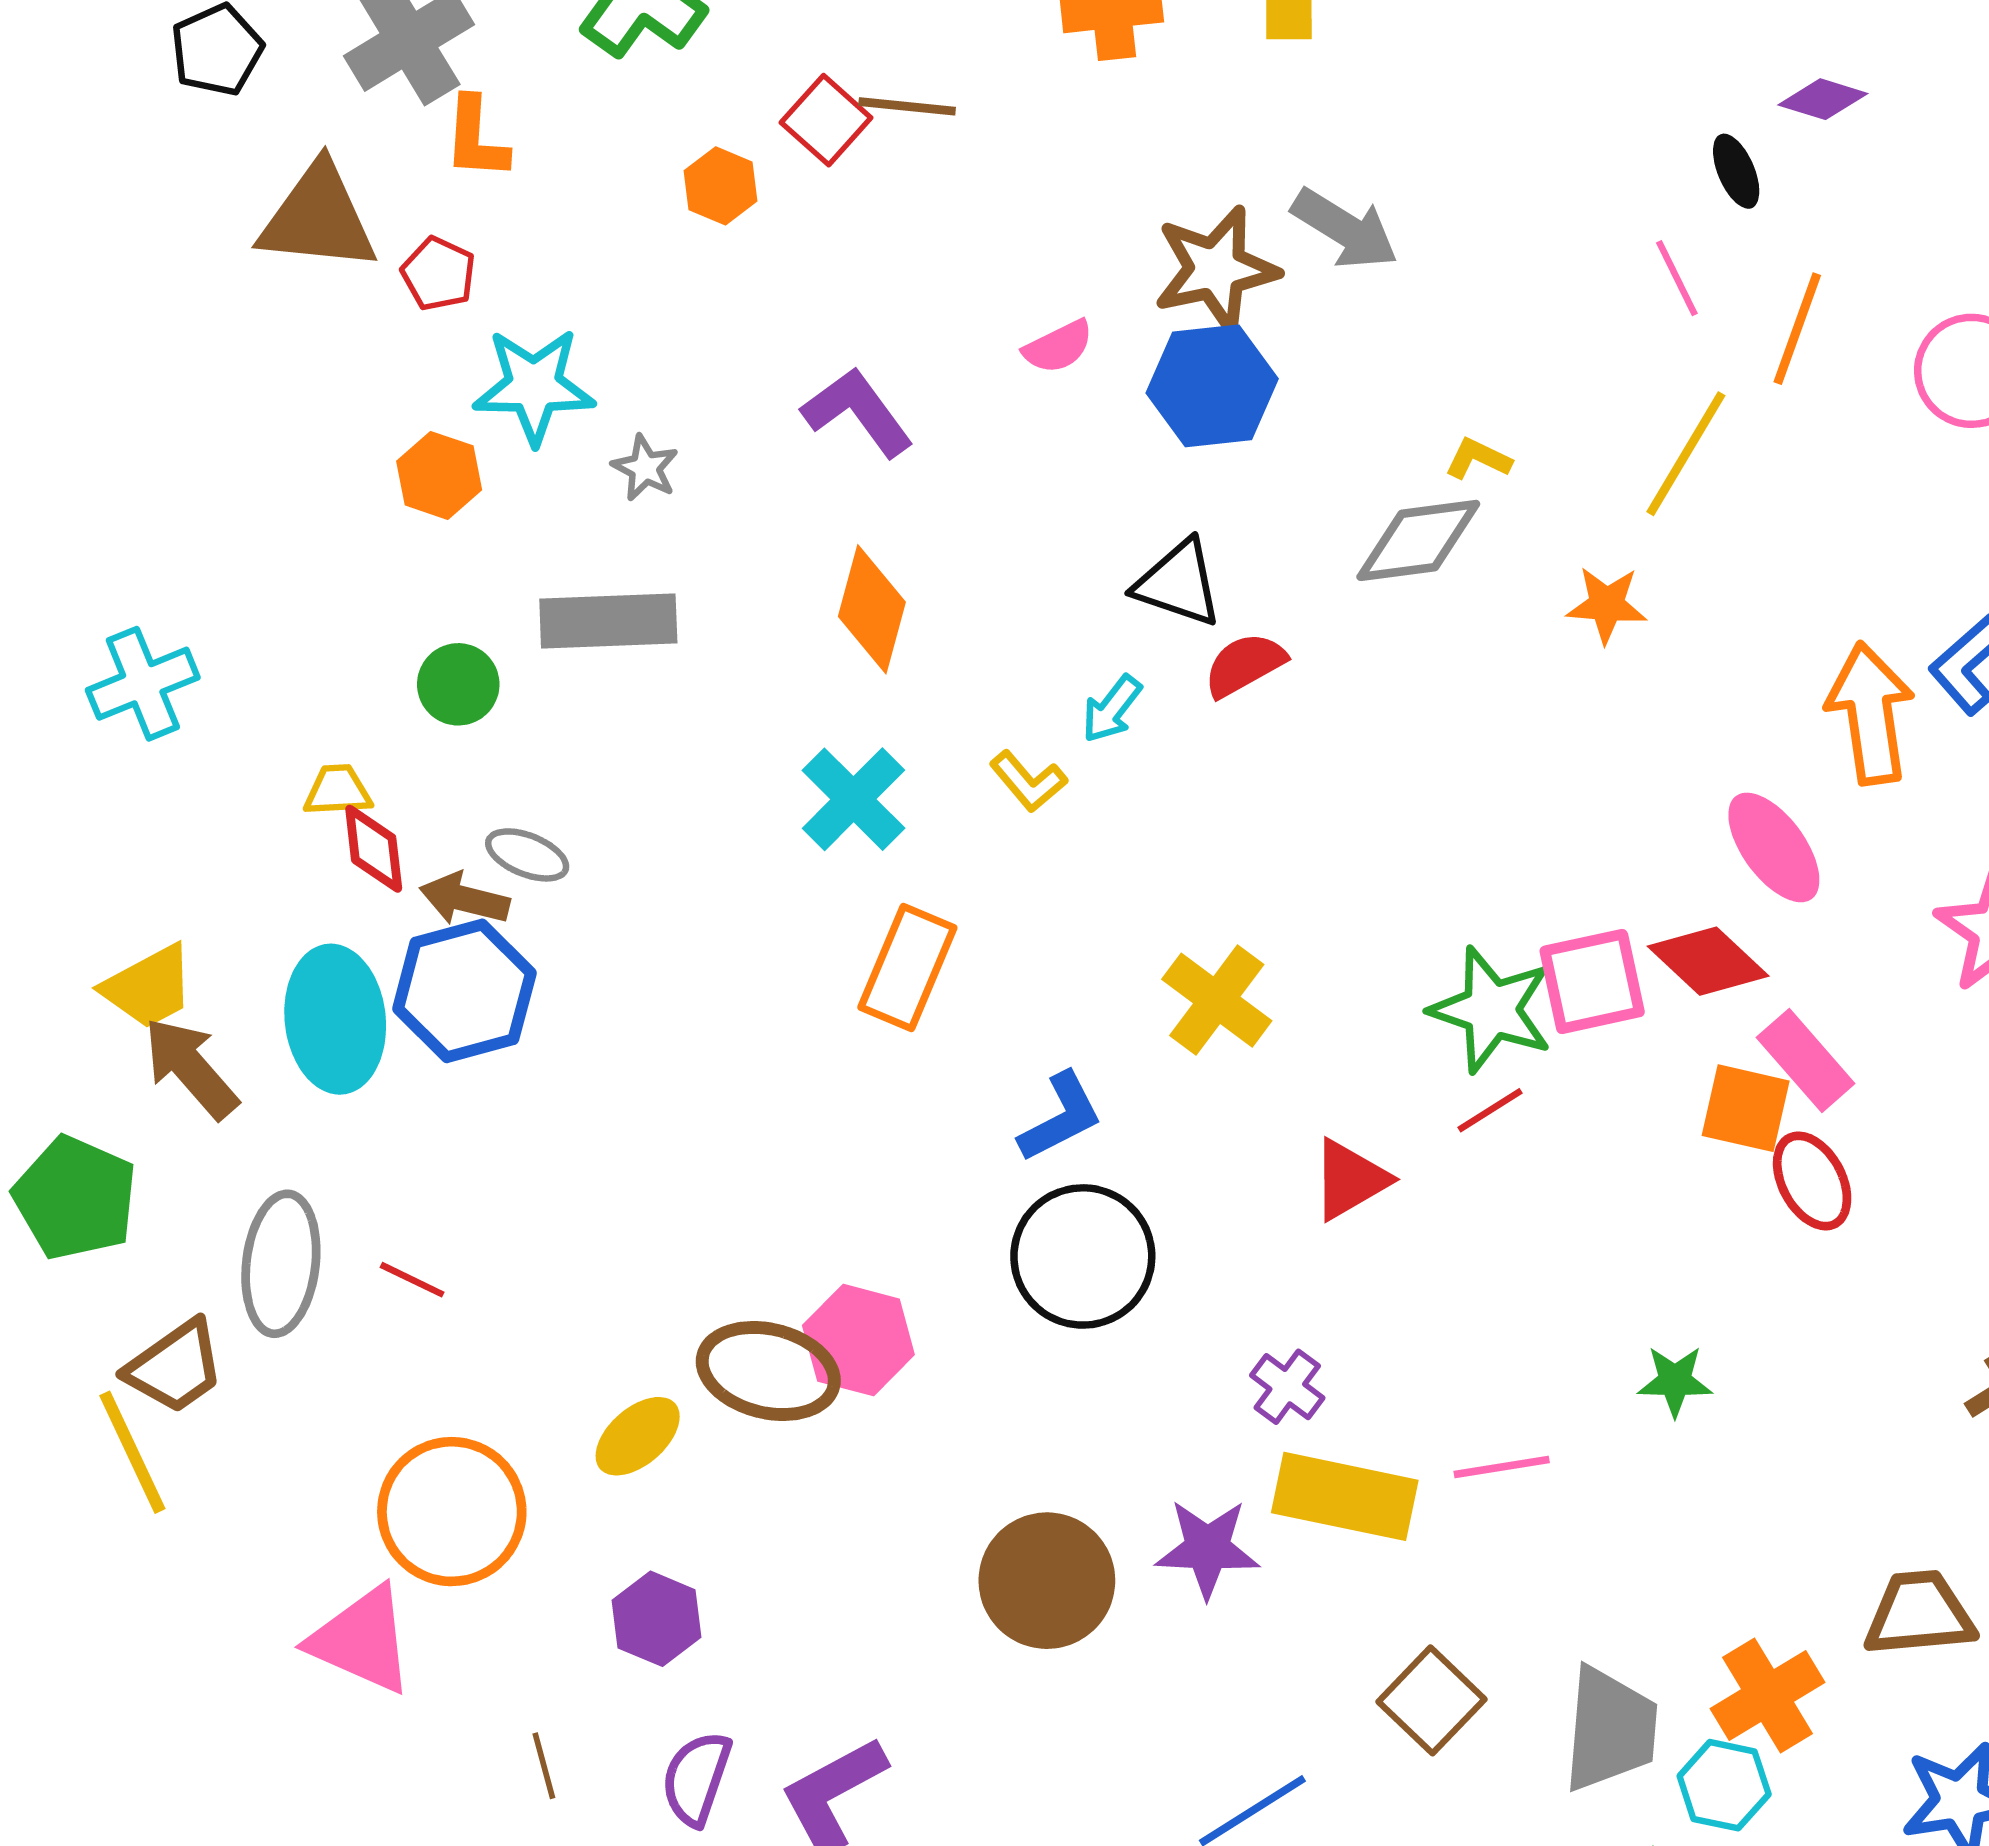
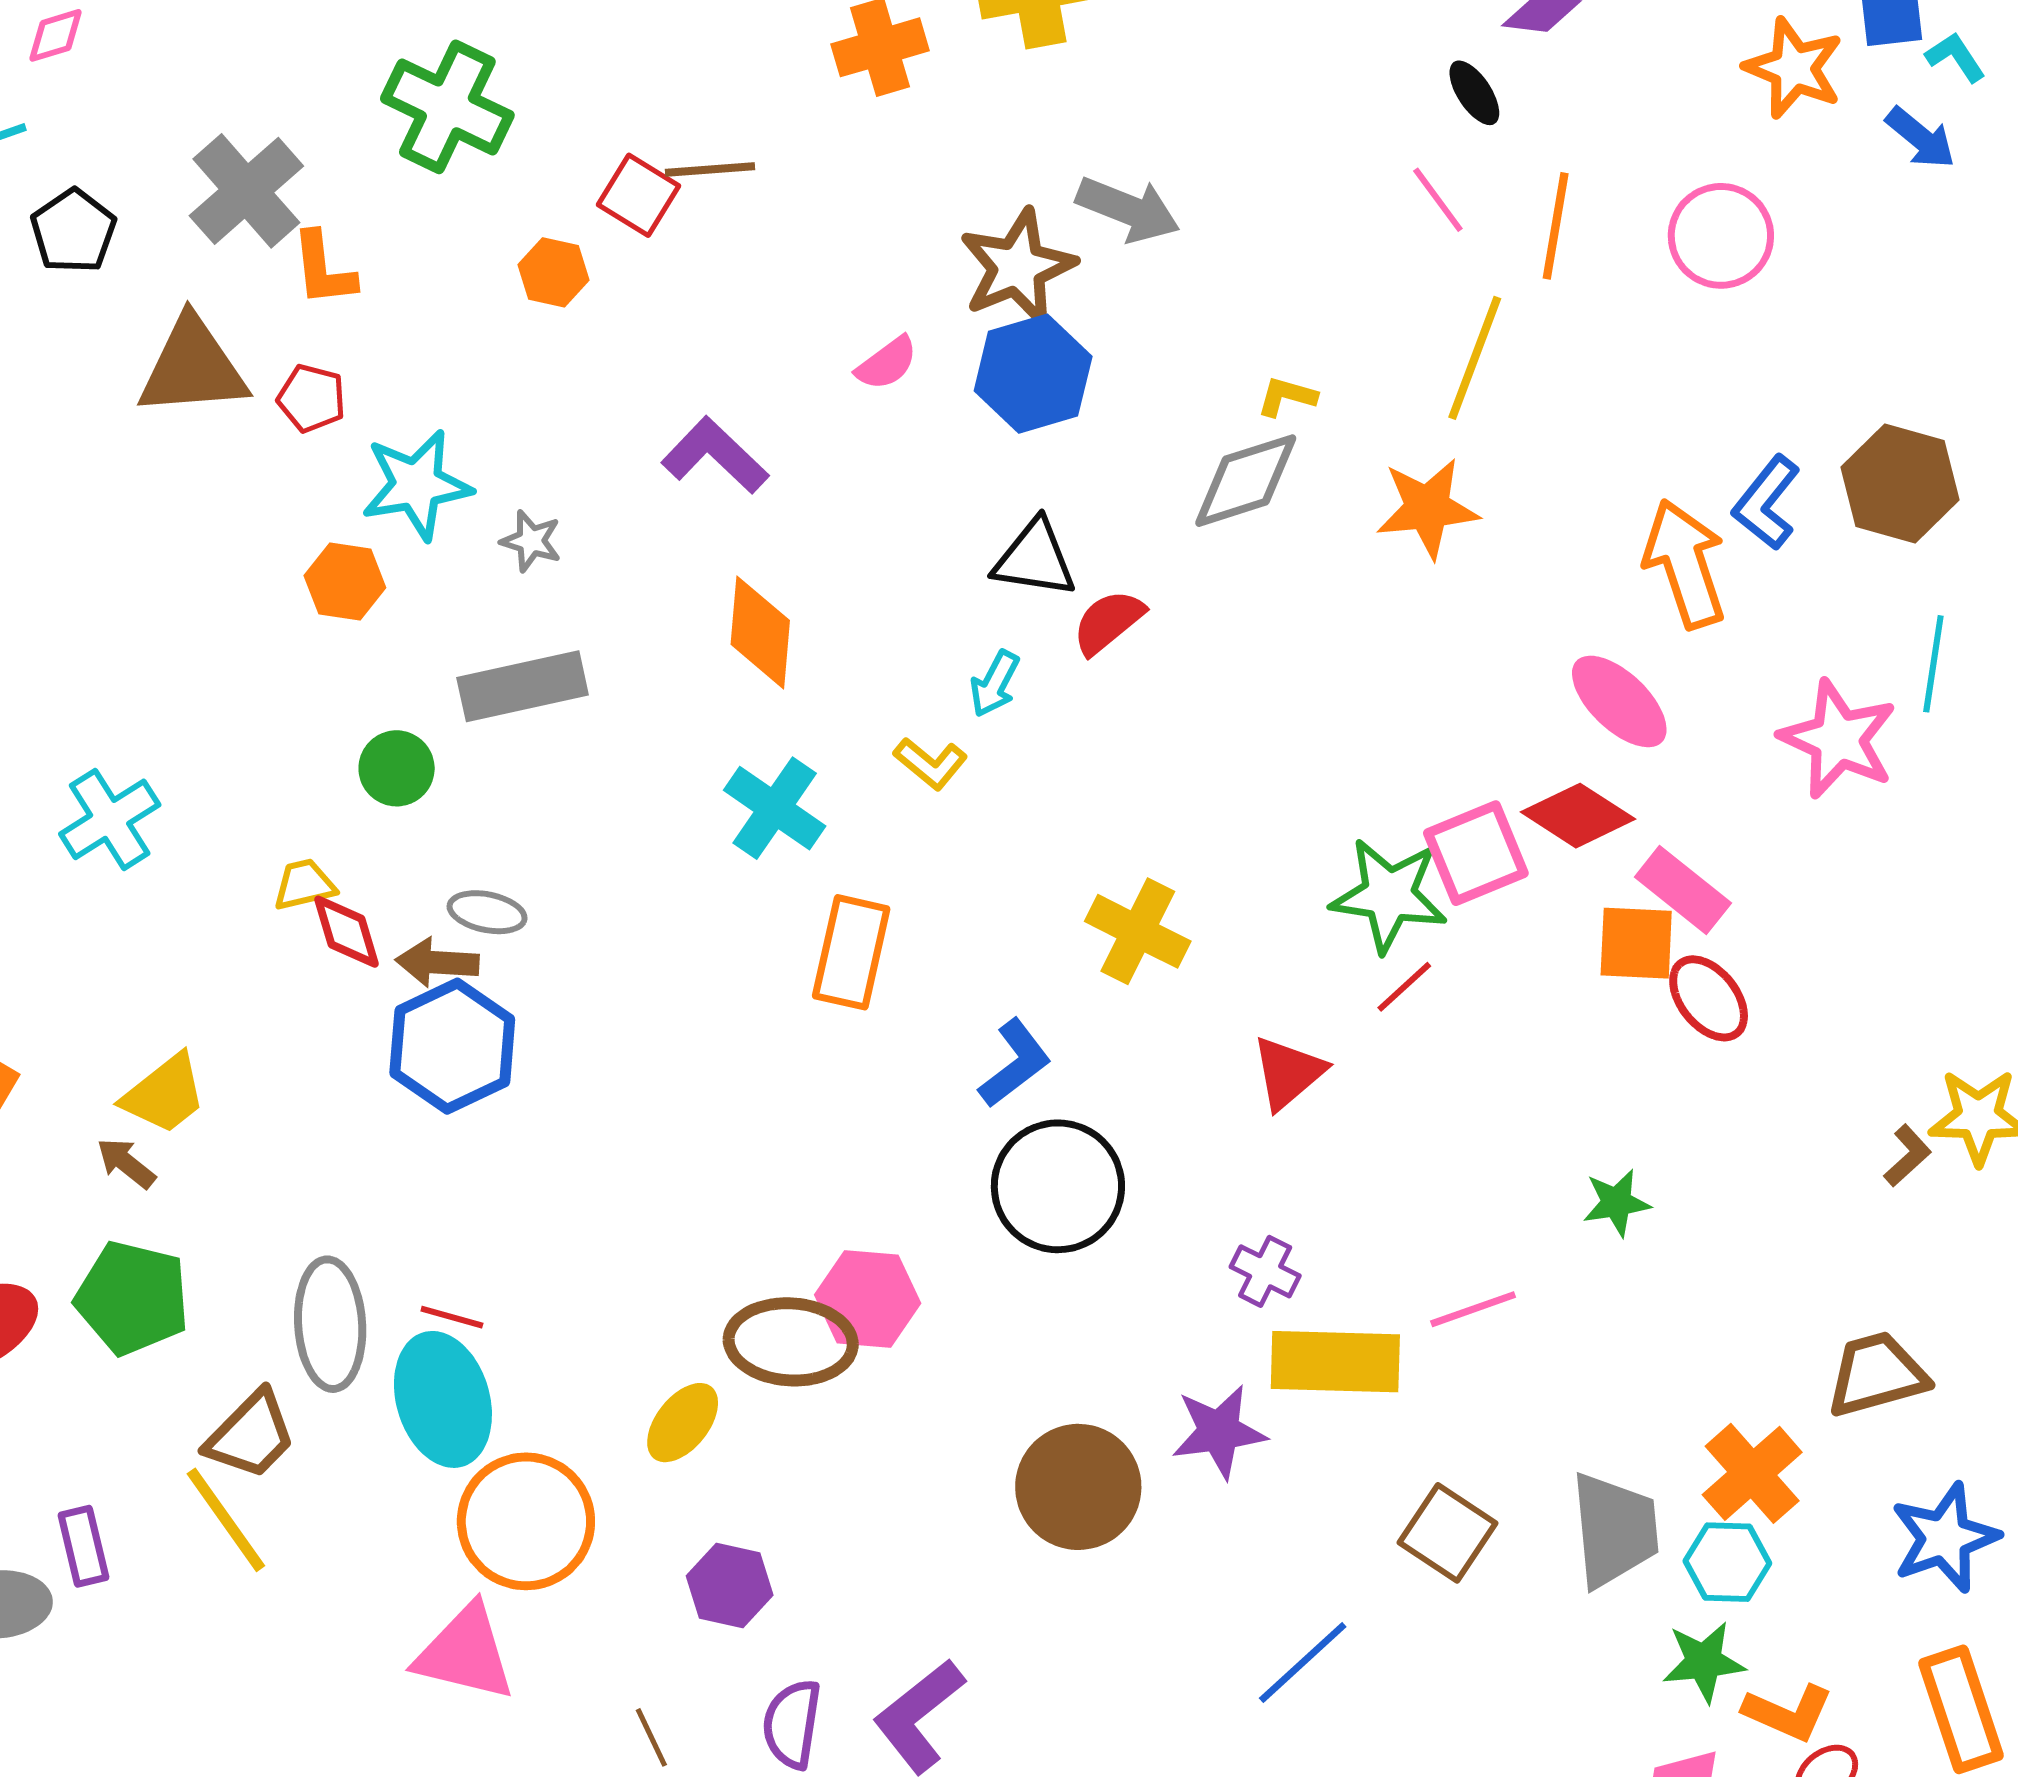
orange star: (1607, 605) -> (1427, 508), size x1.4
cyan ellipse: (335, 1019) -> (443, 1399), moved
brown arrow: (191, 1068) -> (126, 1163), moved, size x0.6

